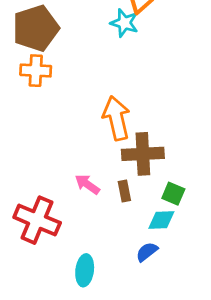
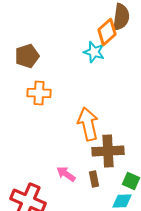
brown pentagon: (36, 28) -> (27, 56), size x0.7
orange cross: (36, 71) -> (39, 93), moved

